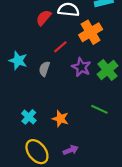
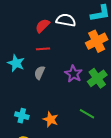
orange cross: (91, 32) -> (97, 41), moved
red line: (60, 47) -> (43, 49), moved, turned 32
cyan cross: (29, 117) -> (22, 116), turned -32

